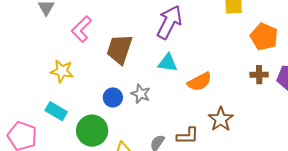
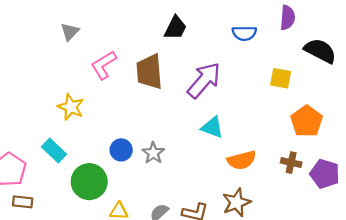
brown trapezoid: (119, 49) -> (149, 72), moved, turned -36
cyan triangle: (168, 63) -> (212, 127), moved
orange semicircle: (200, 82) -> (242, 160), moved

